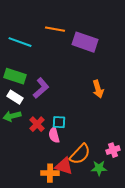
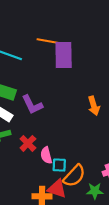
purple rectangle: (85, 42) -> (64, 55), moved, turned 70
purple L-shape: (41, 88) -> (32, 105), turned 105
cyan square: (59, 122) -> (59, 165), moved

